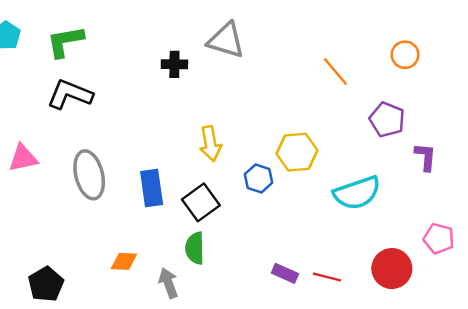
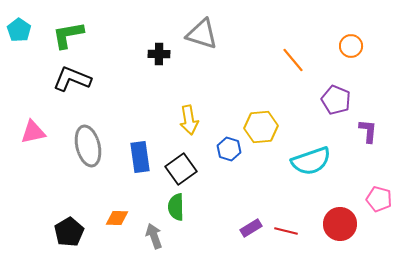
purple rectangle: (285, 273) -> (251, 228), turned -55
black pentagon: (46, 284) -> (69, 232), moved

